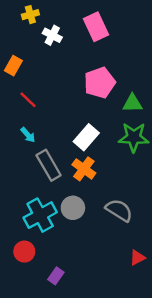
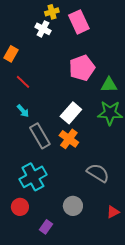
yellow cross: (30, 15) -> (52, 12), moved
gray circle: (73, 208) -> (73, 206), moved

